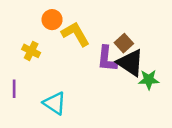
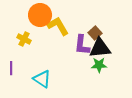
orange circle: (52, 20) -> (40, 15), size x1.5
black triangle: (130, 63) -> (100, 48), turned -40
green star: (149, 80) -> (99, 65), moved

